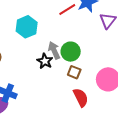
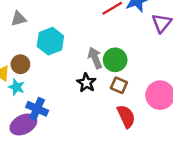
cyan hexagon: (27, 27) -> (50, 41), moved
black star: (45, 61) -> (86, 83), moved

